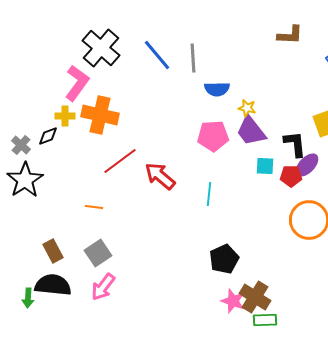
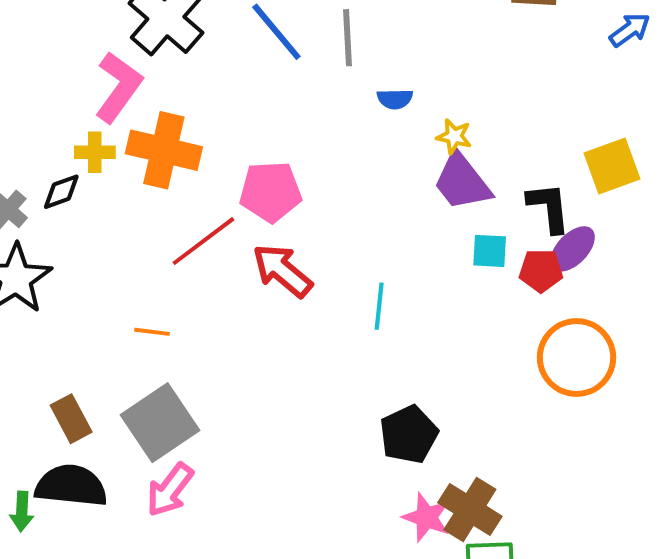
blue semicircle: (217, 89) -> (395, 99), size x0.7
pink pentagon: (213, 136) -> (271, 192), moved
gray square: (98, 253) -> (160, 423), size x1.4

